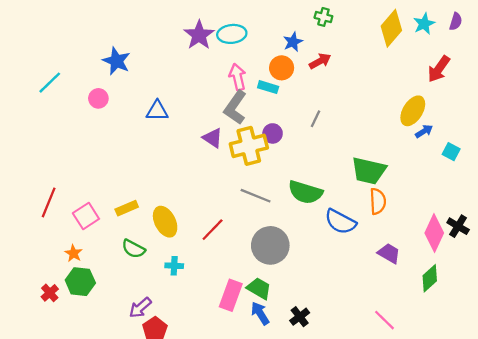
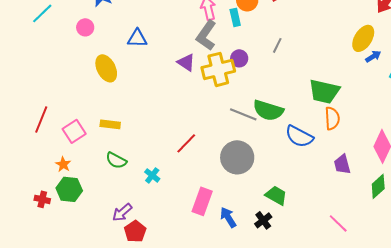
cyan rectangle: (268, 87) -> (235, 17), turned 60
gray line: (256, 196) -> (243, 114), moved
yellow rectangle: (127, 208) -> (110, 124), turned 30
yellow ellipse: (165, 222) -> (106, 68), moved
purple trapezoid: (389, 253) -> (342, 164), turned -135
cyan cross: (174, 266) -> (152, 175), turned 35
green trapezoid: (259, 288) -> (276, 195), moved
red cross: (50, 293) -> (42, 199), turned -35

